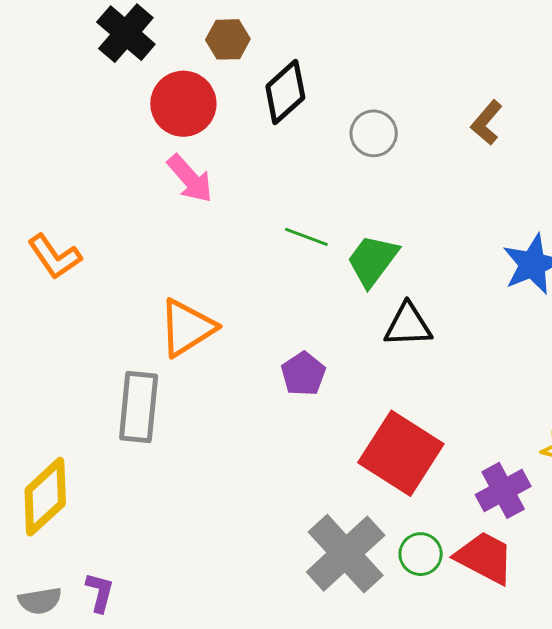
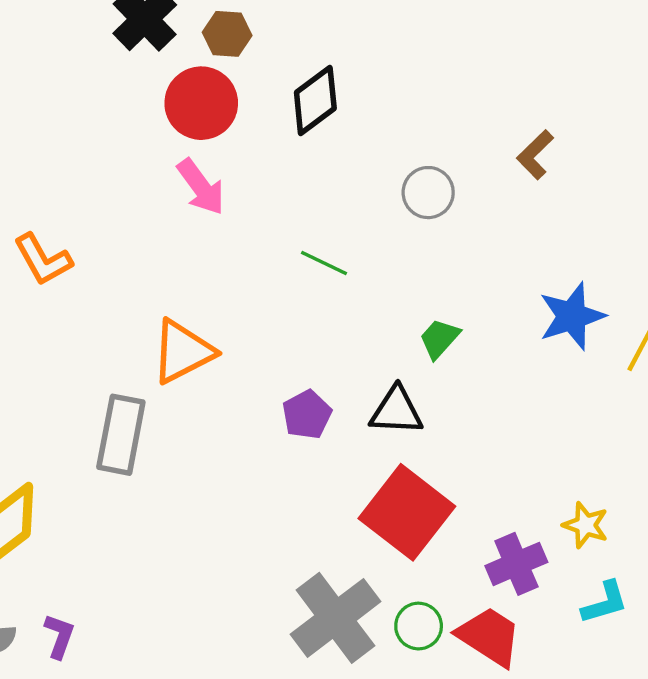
brown hexagon: (228, 39) -> (227, 34), moved
gray circle: (374, 133) -> (428, 193), moved
green trapezoid: (373, 260) -> (439, 339), moved, size x0.7
black triangle: (408, 325) -> (396, 411), moved

